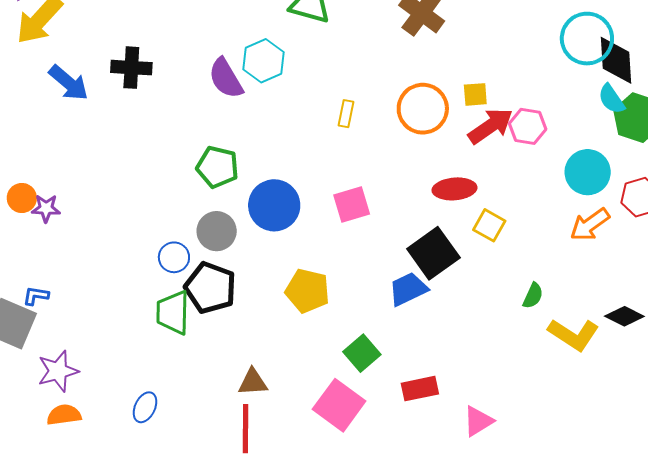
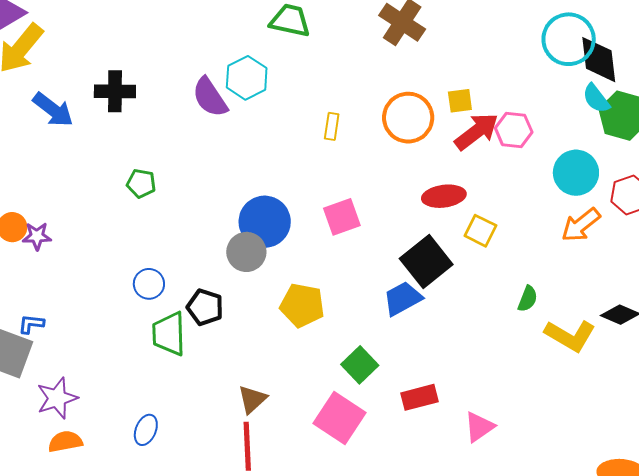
green pentagon: (218, 167) -> (141, 183), moved, size x0.7
gray circle: (217, 231) -> (246, 252), moved
blue circle: (174, 257) -> (149, 284), moved
black pentagon: (210, 288) -> (205, 307), size x0.7
brown triangle: (253, 382) -> (252, 399), turned -36

